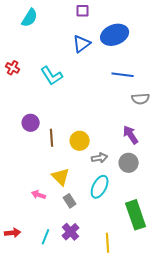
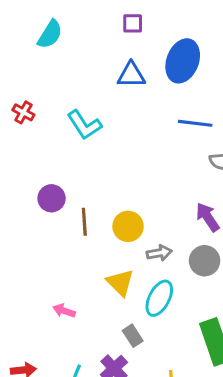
blue ellipse: (115, 35) -> (183, 61), turned -48
blue triangle: (82, 44) -> (131, 75), turned 36
yellow triangle: (61, 177) -> (120, 283), moved
gray rectangle: (70, 201) -> (133, 336), moved

